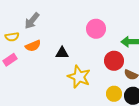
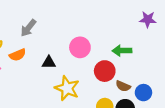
gray arrow: (32, 21) -> (28, 28), moved
pink circle: (96, 29) -> (80, 47), moved

